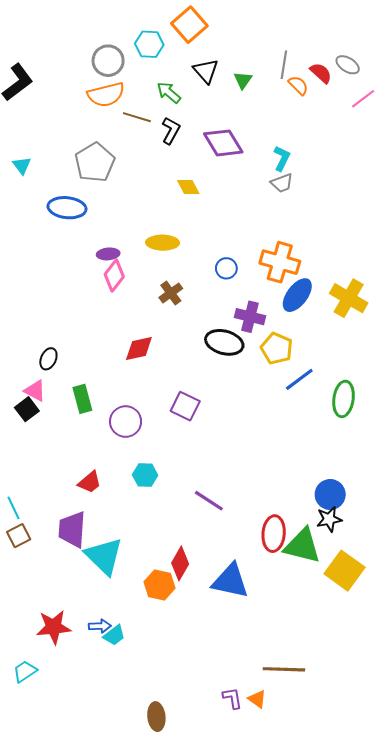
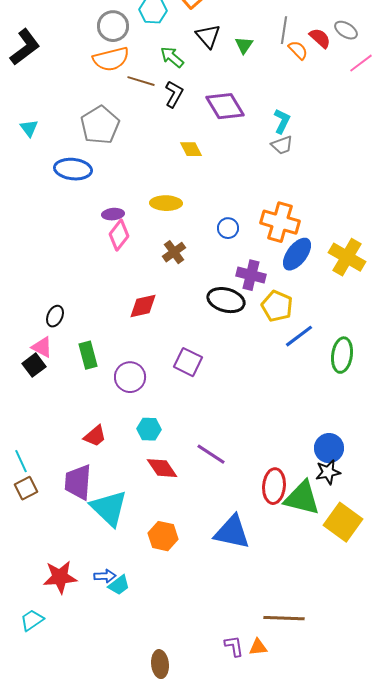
red diamond: (180, 563) -> (162, 468), moved, turned -64
orange triangle: (257, 699) -> (258, 647), turned -42

